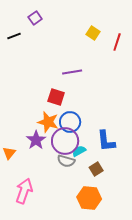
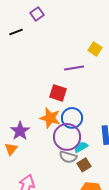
yellow square: (93, 33) -> (95, 49), moved
purple star: (36, 140) -> (20, 131), moved
brown square: (96, 169) -> (84, 165), moved

